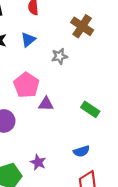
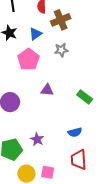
brown cross: (82, 26) -> (61, 20), moved, turned 30
pink pentagon: (26, 85) -> (28, 59), moved

